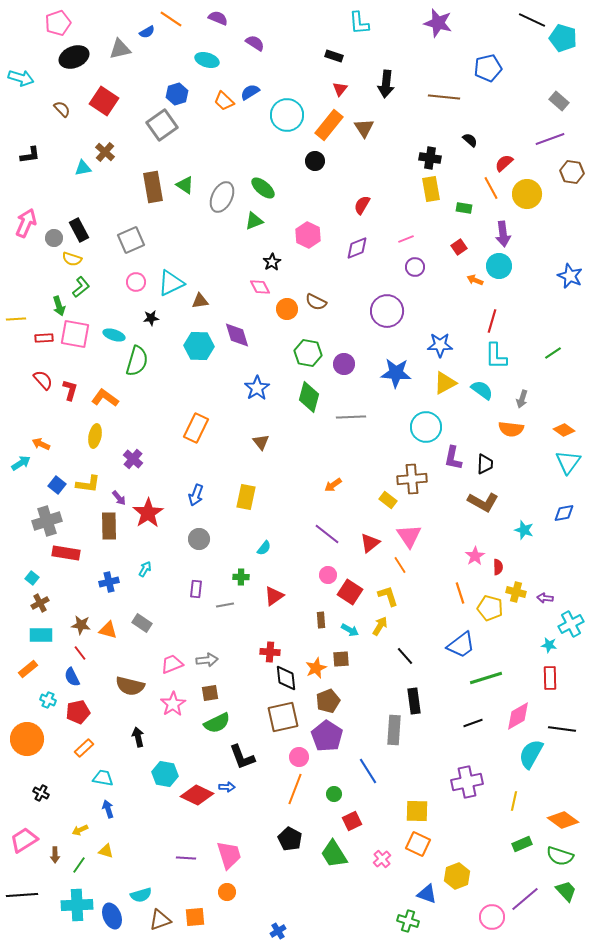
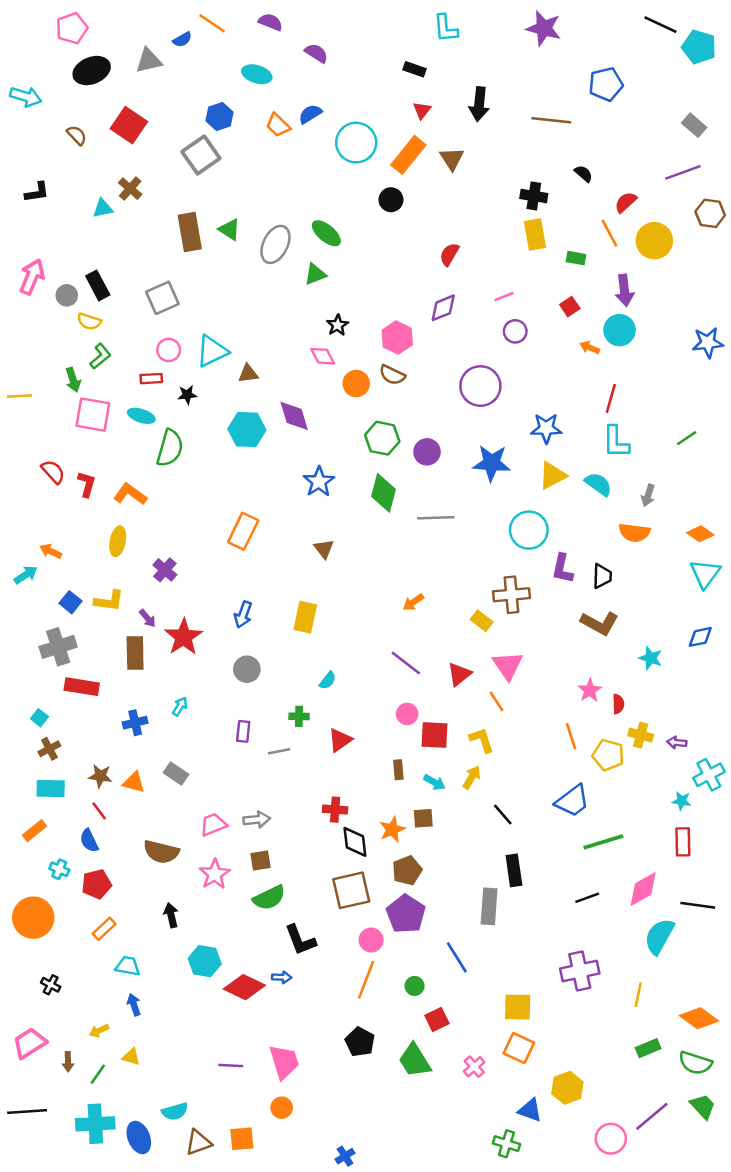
pink hexagon: (308, 235) -> (397, 338), moved
blue star: (570, 276) -> (708, 343), turned -30
red rectangle: (44, 338) -> (151, 379), moved
red square: (350, 592) -> (434, 735), turned -30

